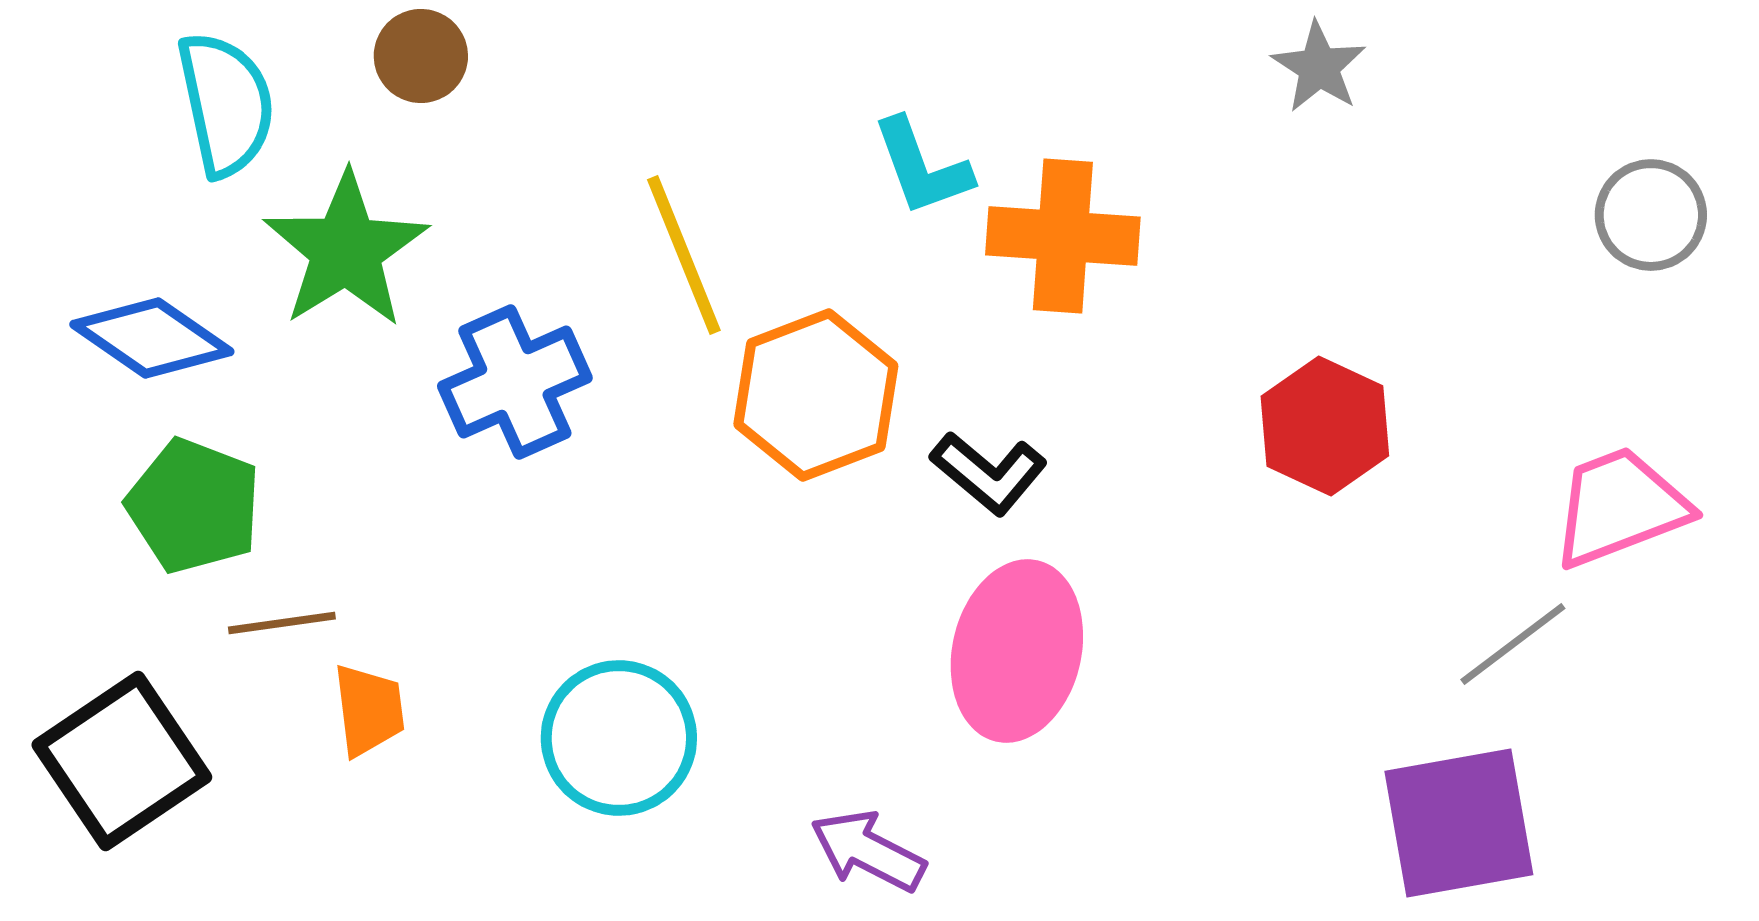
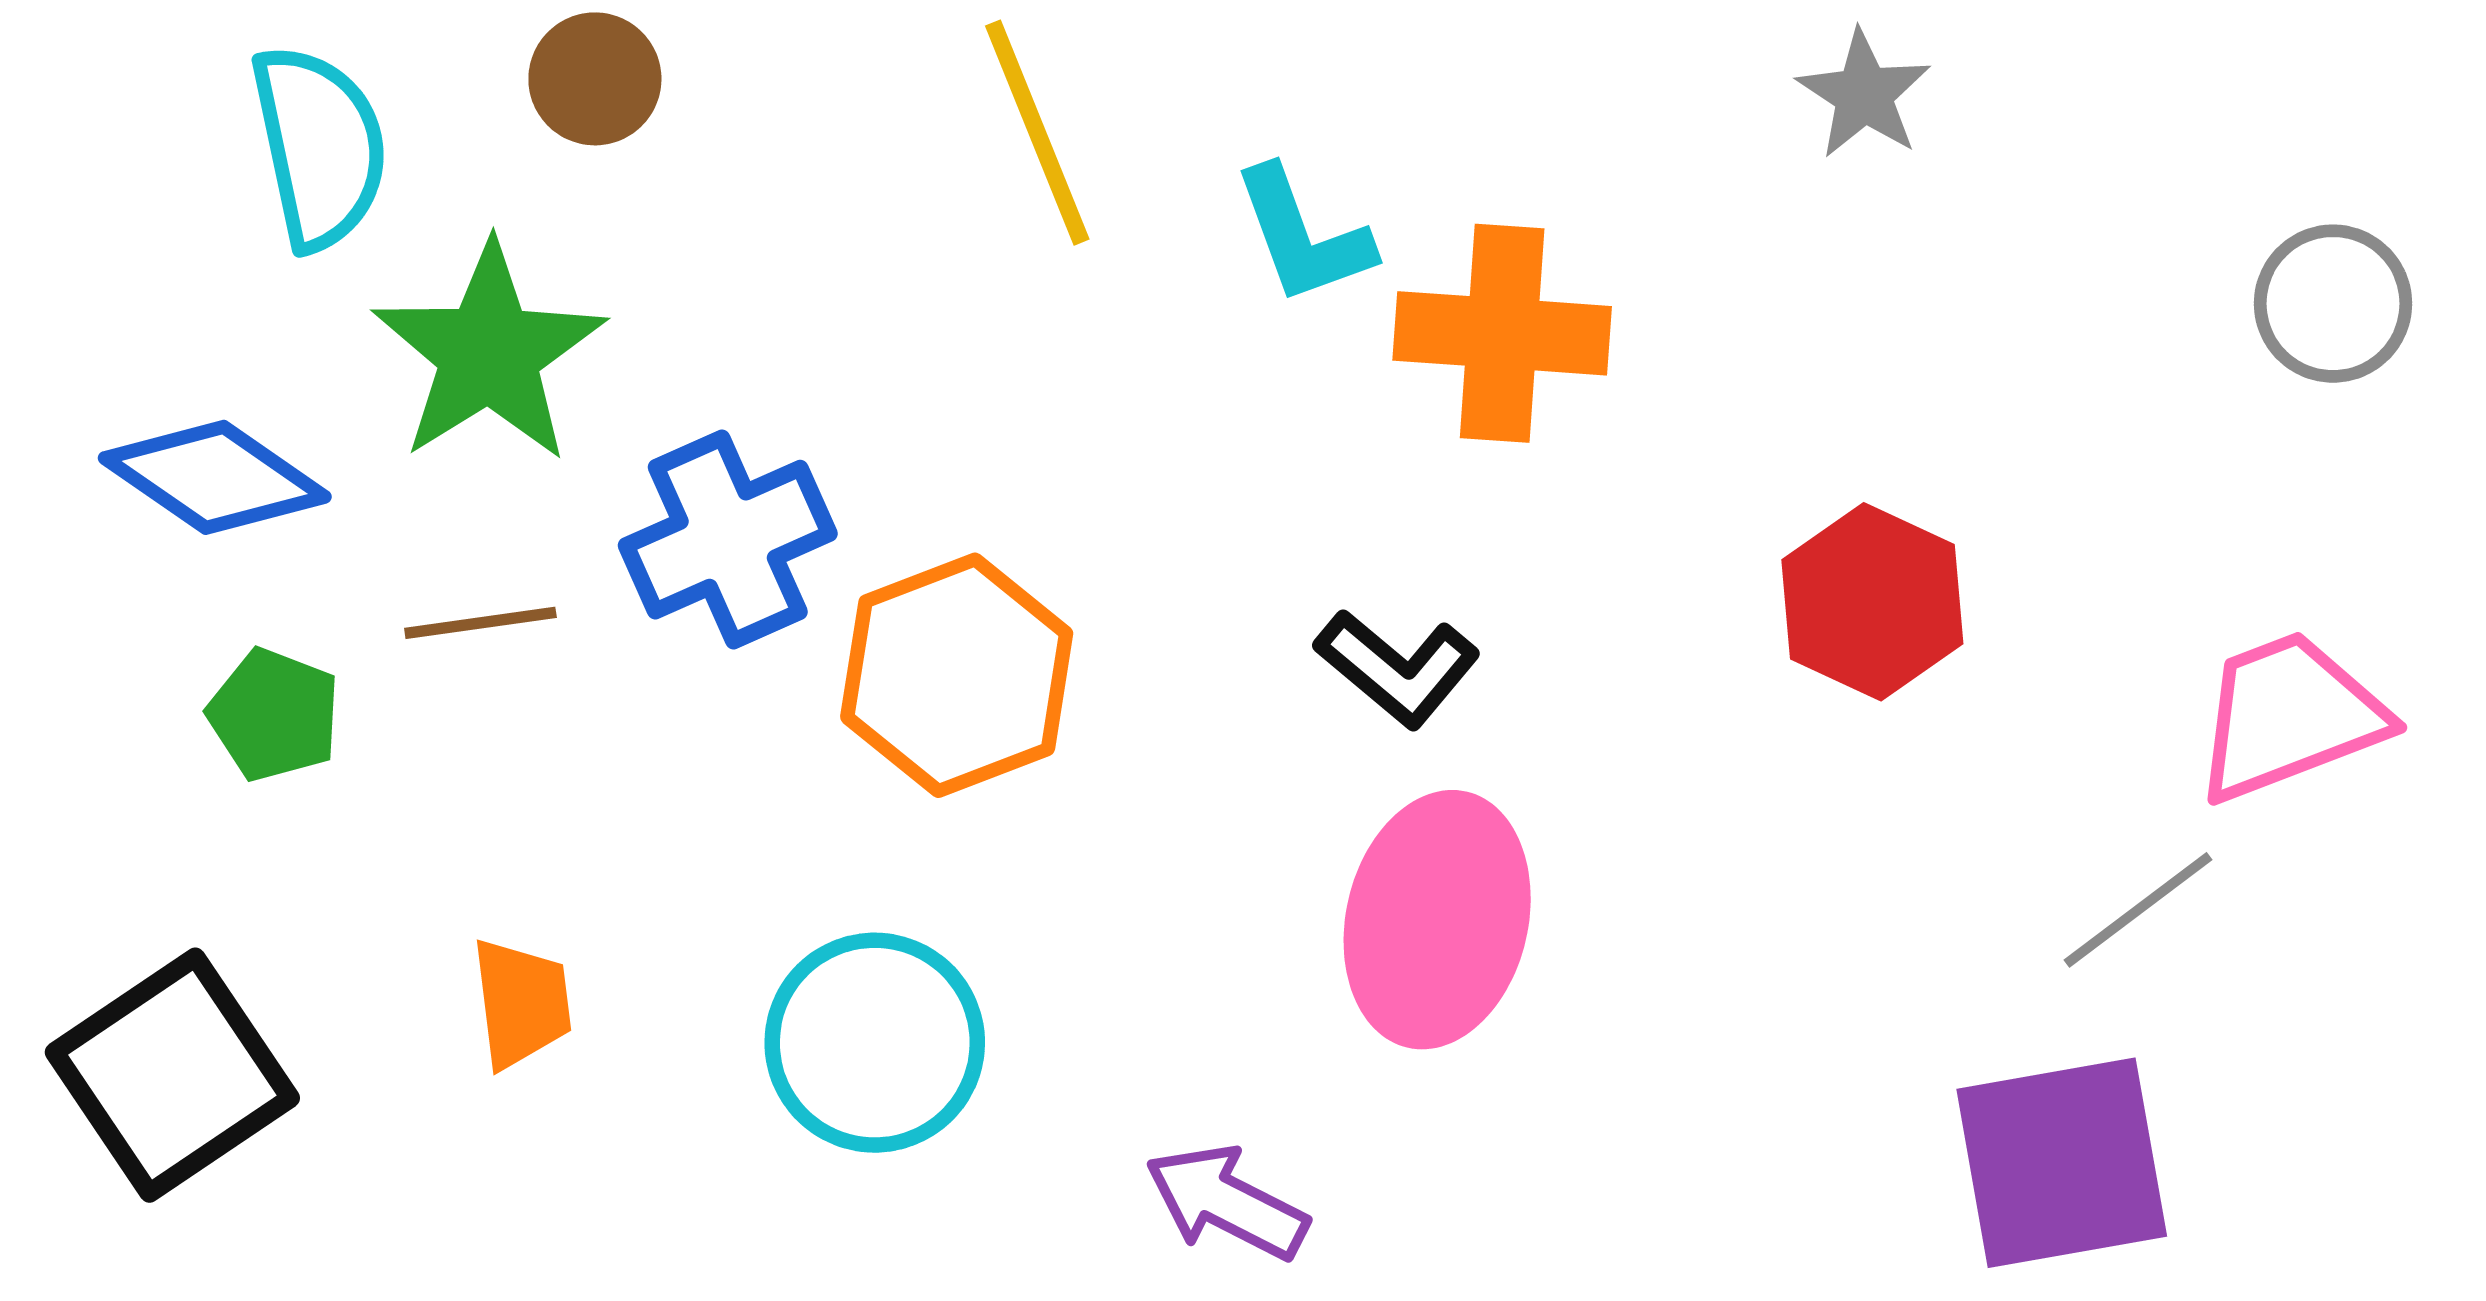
yellow line: (684, 255) -> (1037, 133), moved
orange hexagon: (816, 395) -> (957, 675), moved
green pentagon: (194, 506) -> (274, 715), size x0.7
brown line: (282, 623) -> (480, 623), moved

